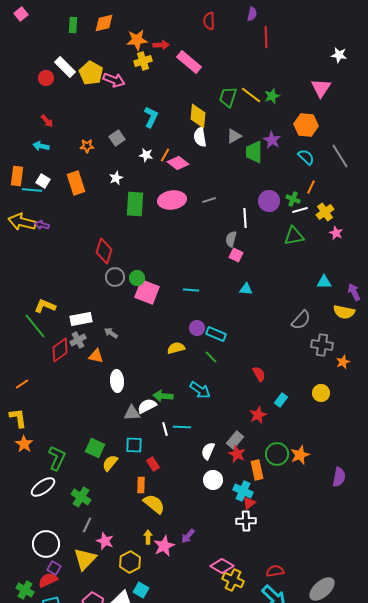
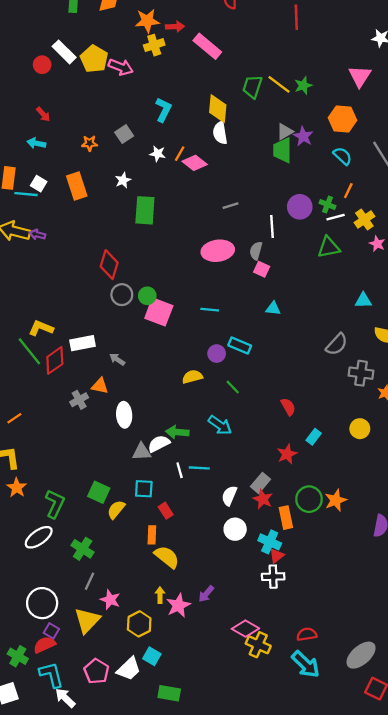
gray triangle: (234, 136) -> (285, 132), moved
pink ellipse: (172, 200) -> (218, 251), moved
cyan rectangle: (216, 334) -> (240, 345), moved
gray cross: (78, 340) -> (79, 400), moved
red diamond: (60, 350) -> (55, 360), moved

